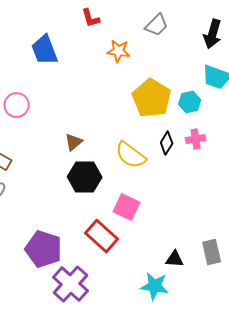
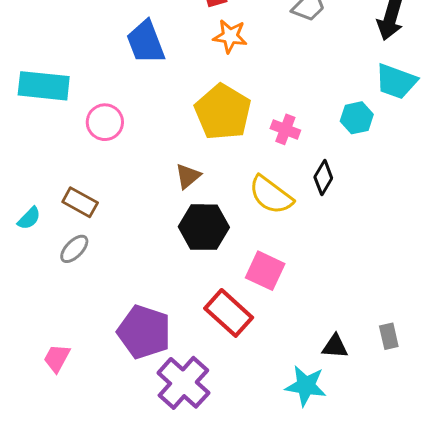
orange star: (119, 51) -> (230, 36), moved
yellow pentagon: (152, 98) -> (223, 112), moved
pink cross: (196, 139) -> (285, 129), moved, turned 30
gray rectangle: (212, 252) -> (389, 336), size x0.7

